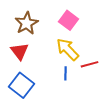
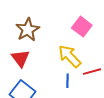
pink square: (69, 20) -> (82, 27), moved

